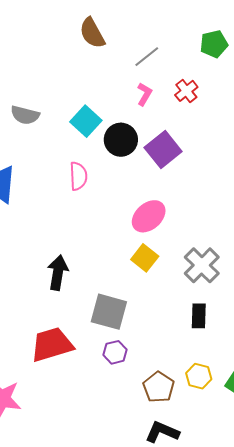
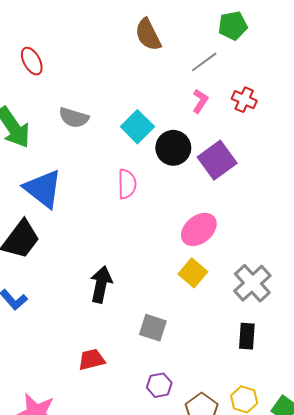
green pentagon: (214, 44) -> (233, 26), moved
red cross: (186, 91) -> (244, 100), turned -30
gray square: (109, 312) -> (153, 328), size x0.7
red trapezoid: (52, 345) -> (92, 360), size x0.6
purple hexagon: (115, 352) -> (159, 385), moved

